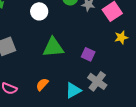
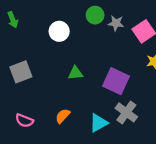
green triangle: (53, 47) -> (75, 73), size x0.6
purple square: (88, 54) -> (116, 81), size x1.6

